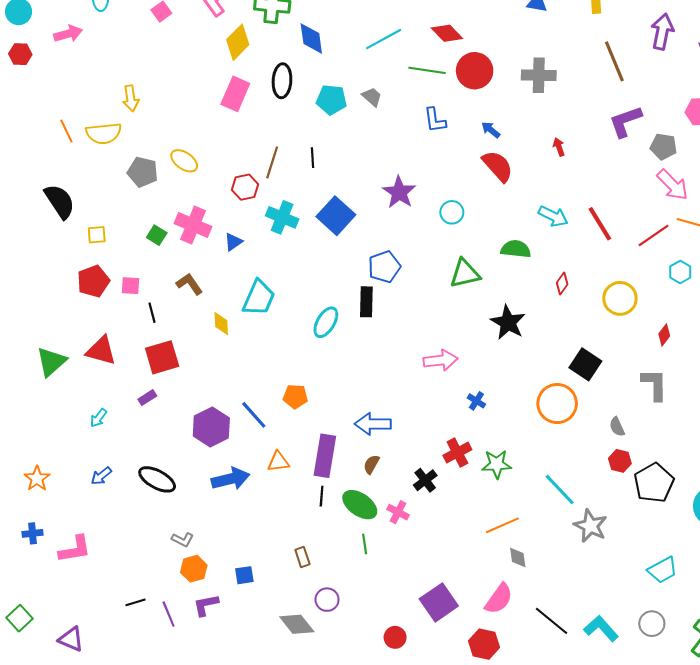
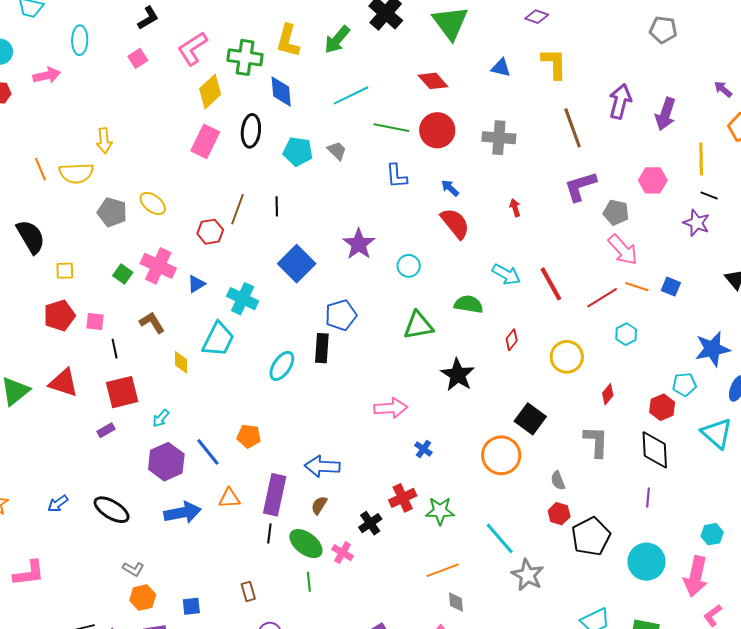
red diamond: (447, 33) -> (433, 81), moved
cyan cross: (282, 217) -> (243, 299), moved
cyan arrow: (99, 418) -> (161, 418), moved

